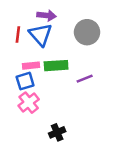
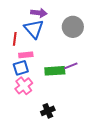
red line: (18, 35) -> (15, 39), moved
green rectangle: (56, 66) -> (55, 71), moved

